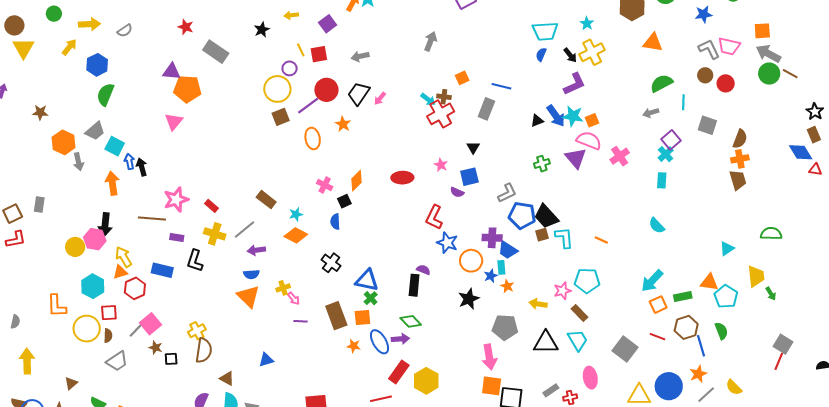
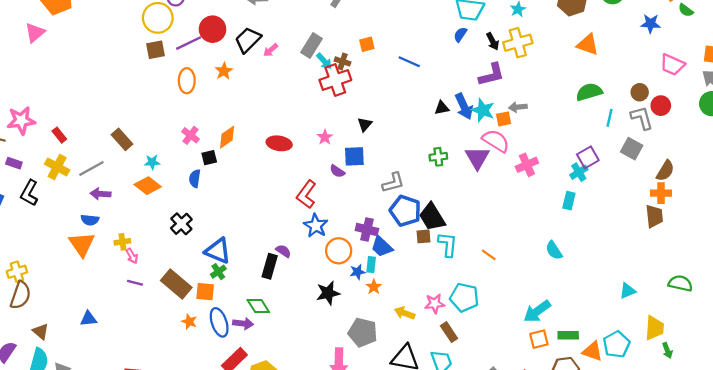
gray L-shape: (709, 49) -> (642, 118), moved
gray rectangle: (486, 109) -> (311, 46), moved
gray arrow: (651, 113) -> (518, 107), moved
orange triangle: (709, 282) -> (592, 351), moved
brown rectangle: (336, 316) -> (176, 284), turned -40

